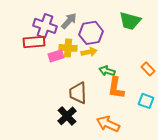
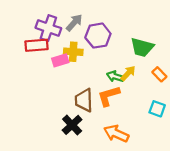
green trapezoid: (130, 21) -> (142, 47), moved
yellow arrow: (89, 52) -> (128, 73), moved, turned -35
orange L-shape: (116, 88) -> (109, 96), moved, turned 65

